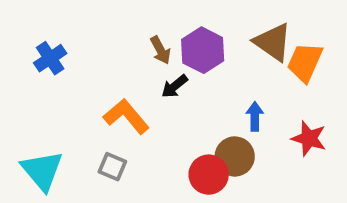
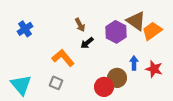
purple hexagon: (203, 50) -> (116, 32), moved
orange trapezoid: (305, 62) -> (152, 31), turned 30
blue arrow: (255, 116) -> (134, 63), moved

